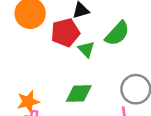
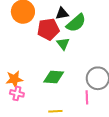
green semicircle: (117, 34) -> (76, 23), moved

